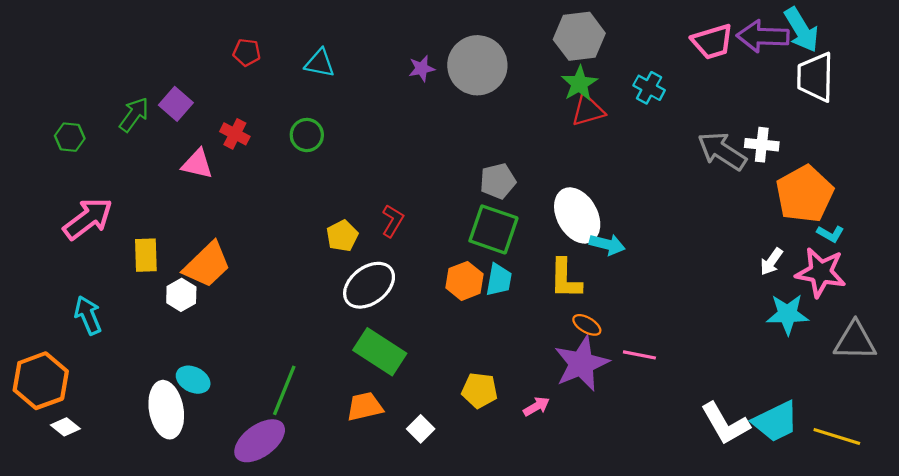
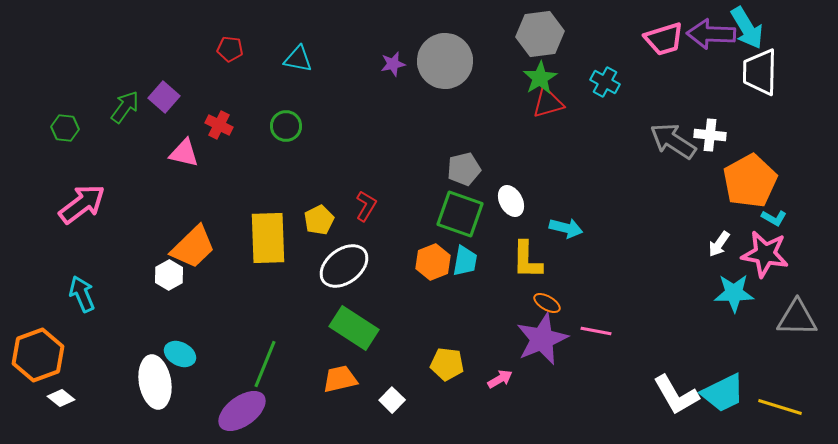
white ellipse: (577, 215) -> (511, 201), moved, size x0.6
yellow rectangle: (146, 255) -> (268, 238), moved, size x1.6

